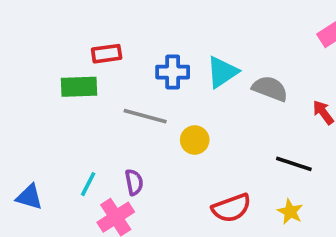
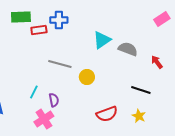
blue cross: (173, 72) -> (59, 20), moved
green rectangle: (79, 87) -> (21, 17), moved
cyan line: (88, 184) -> (34, 92), moved

